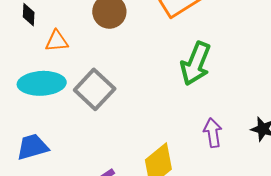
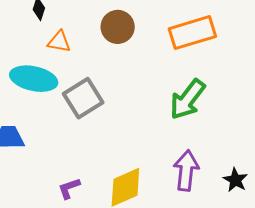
purple arrow: (213, 133) -> (186, 171), size x1.4

